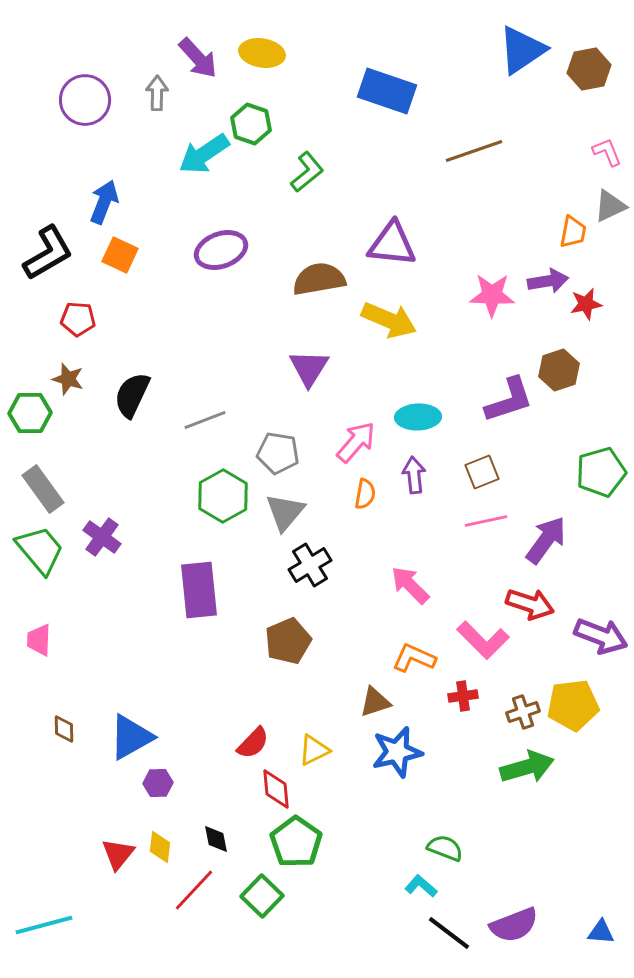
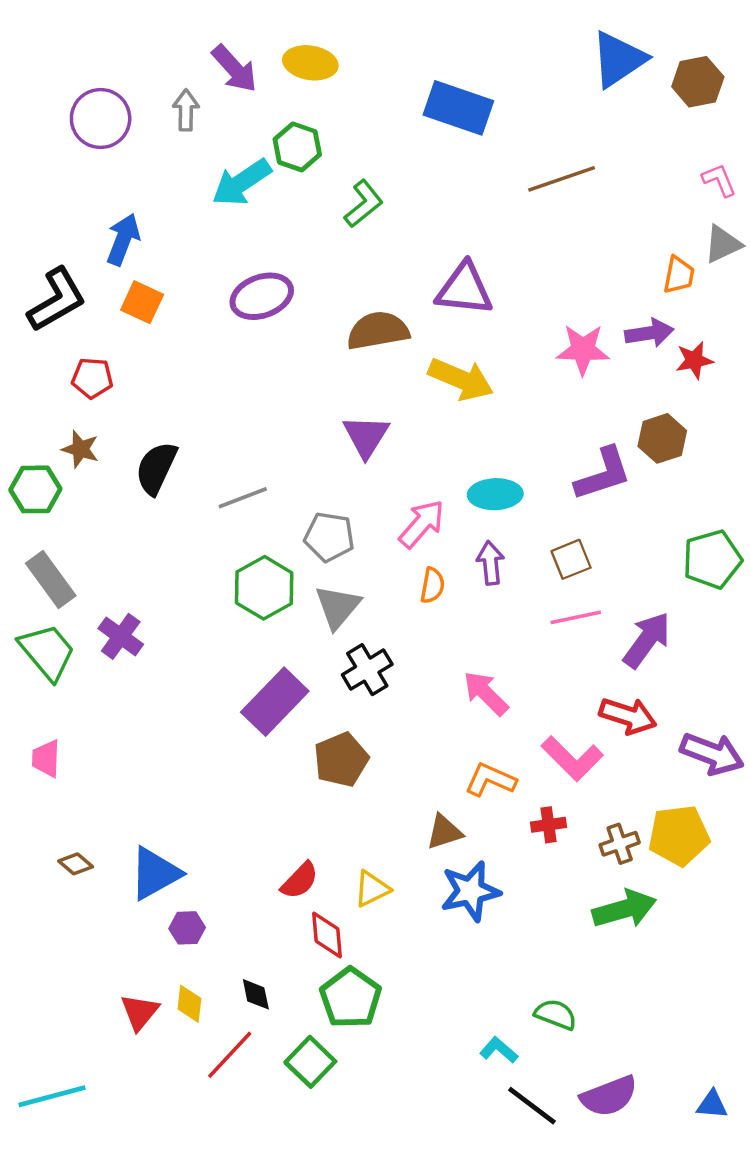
purple rectangle: (199, 590) -> (275, 702), moved, turned 50
brown diamond: (64, 729) -> (76, 864), turned -48
green semicircle: (445, 848) -> (556, 1014), moved

